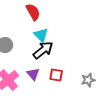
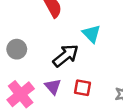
cyan triangle: (41, 35) -> (91, 34), moved

